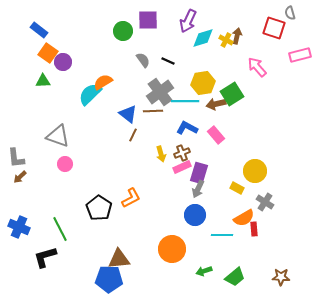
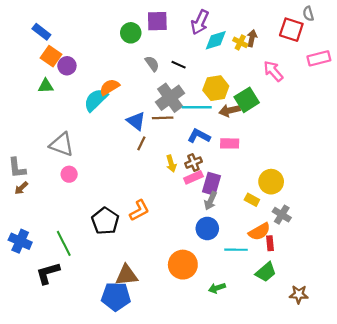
pink rectangle: (216, 135) -> (230, 143), turned -48
green trapezoid: (235, 277) -> (266, 272), moved

